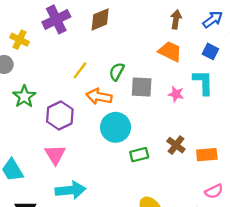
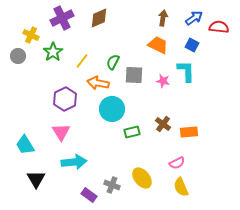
green star: (24, 97) -> (53, 52), moved
pink semicircle: (214, 191) -> (177, 163), moved

